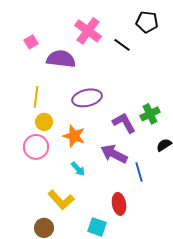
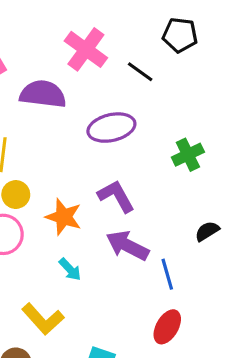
purple ellipse: (87, 98) -> (111, 128), moved
green cross: (150, 114) -> (188, 155), moved
purple L-shape: (124, 123) -> (116, 196), moved
red ellipse: (119, 204) -> (167, 327), moved, turned 40

